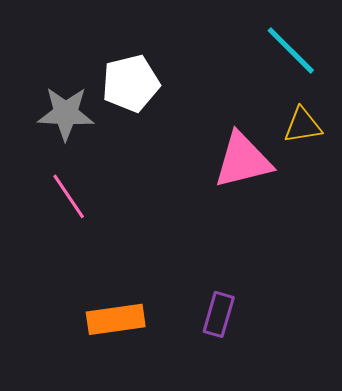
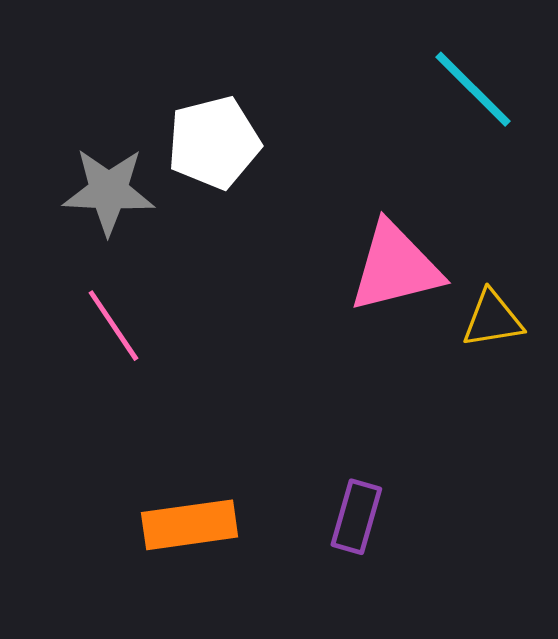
yellow triangle: (303, 125) -> (492, 319), moved

